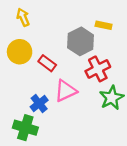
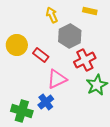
yellow arrow: (23, 17) -> (52, 15), moved
yellow rectangle: (104, 25) -> (90, 11), moved
blue cross: (39, 103) -> (46, 102), moved

